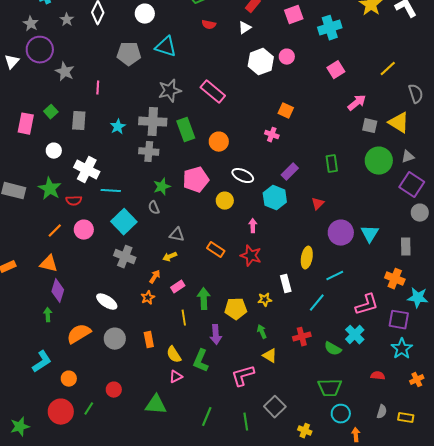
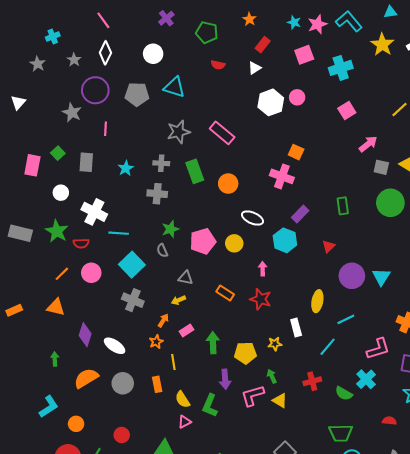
purple circle: (40, 50) -> (95, 90), moved
gray cross: (153, 122) -> (161, 163), size x0.6
pink cross: (272, 135) -> (282, 176), size x1.6
pink pentagon: (196, 180) -> (203, 241), moved
purple diamond: (58, 291) -> (85, 335), moved
yellow line: (184, 318) -> (173, 362), moved
pink L-shape: (243, 376) -> (252, 395), moved

